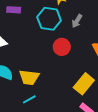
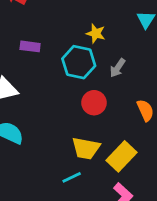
yellow trapezoid: (29, 77) -> (86, 148), moved
cyan line: (29, 99) -> (72, 177), moved

